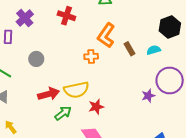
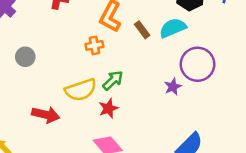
cyan semicircle: (154, 50) -> (173, 28), size x1.5
red arrow: (49, 94) -> (46, 115), moved, turned 35
green arrow: (63, 113) -> (113, 80), moved

